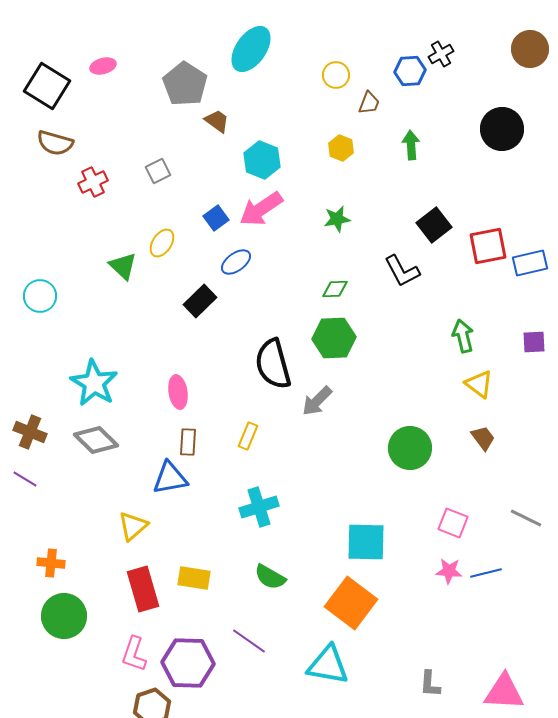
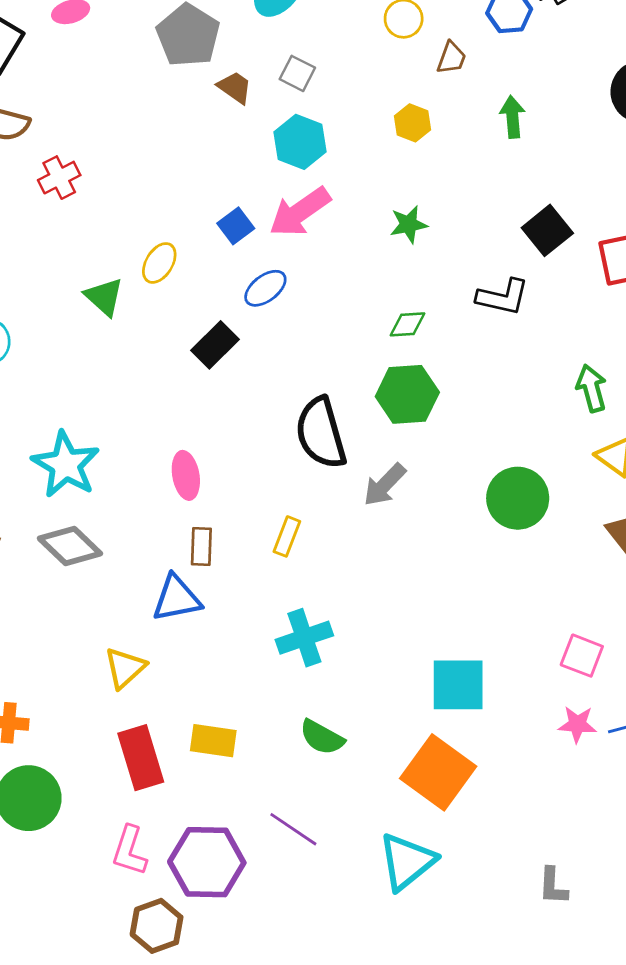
gray square: (158, 171) -> (297, 73), moved, turned -35
black L-shape: (402, 271) -> (503, 297), turned -48
green circle: (410, 448) -> (518, 498), moved
cyan triangle: (328, 665) -> (407, 862), turned -48

